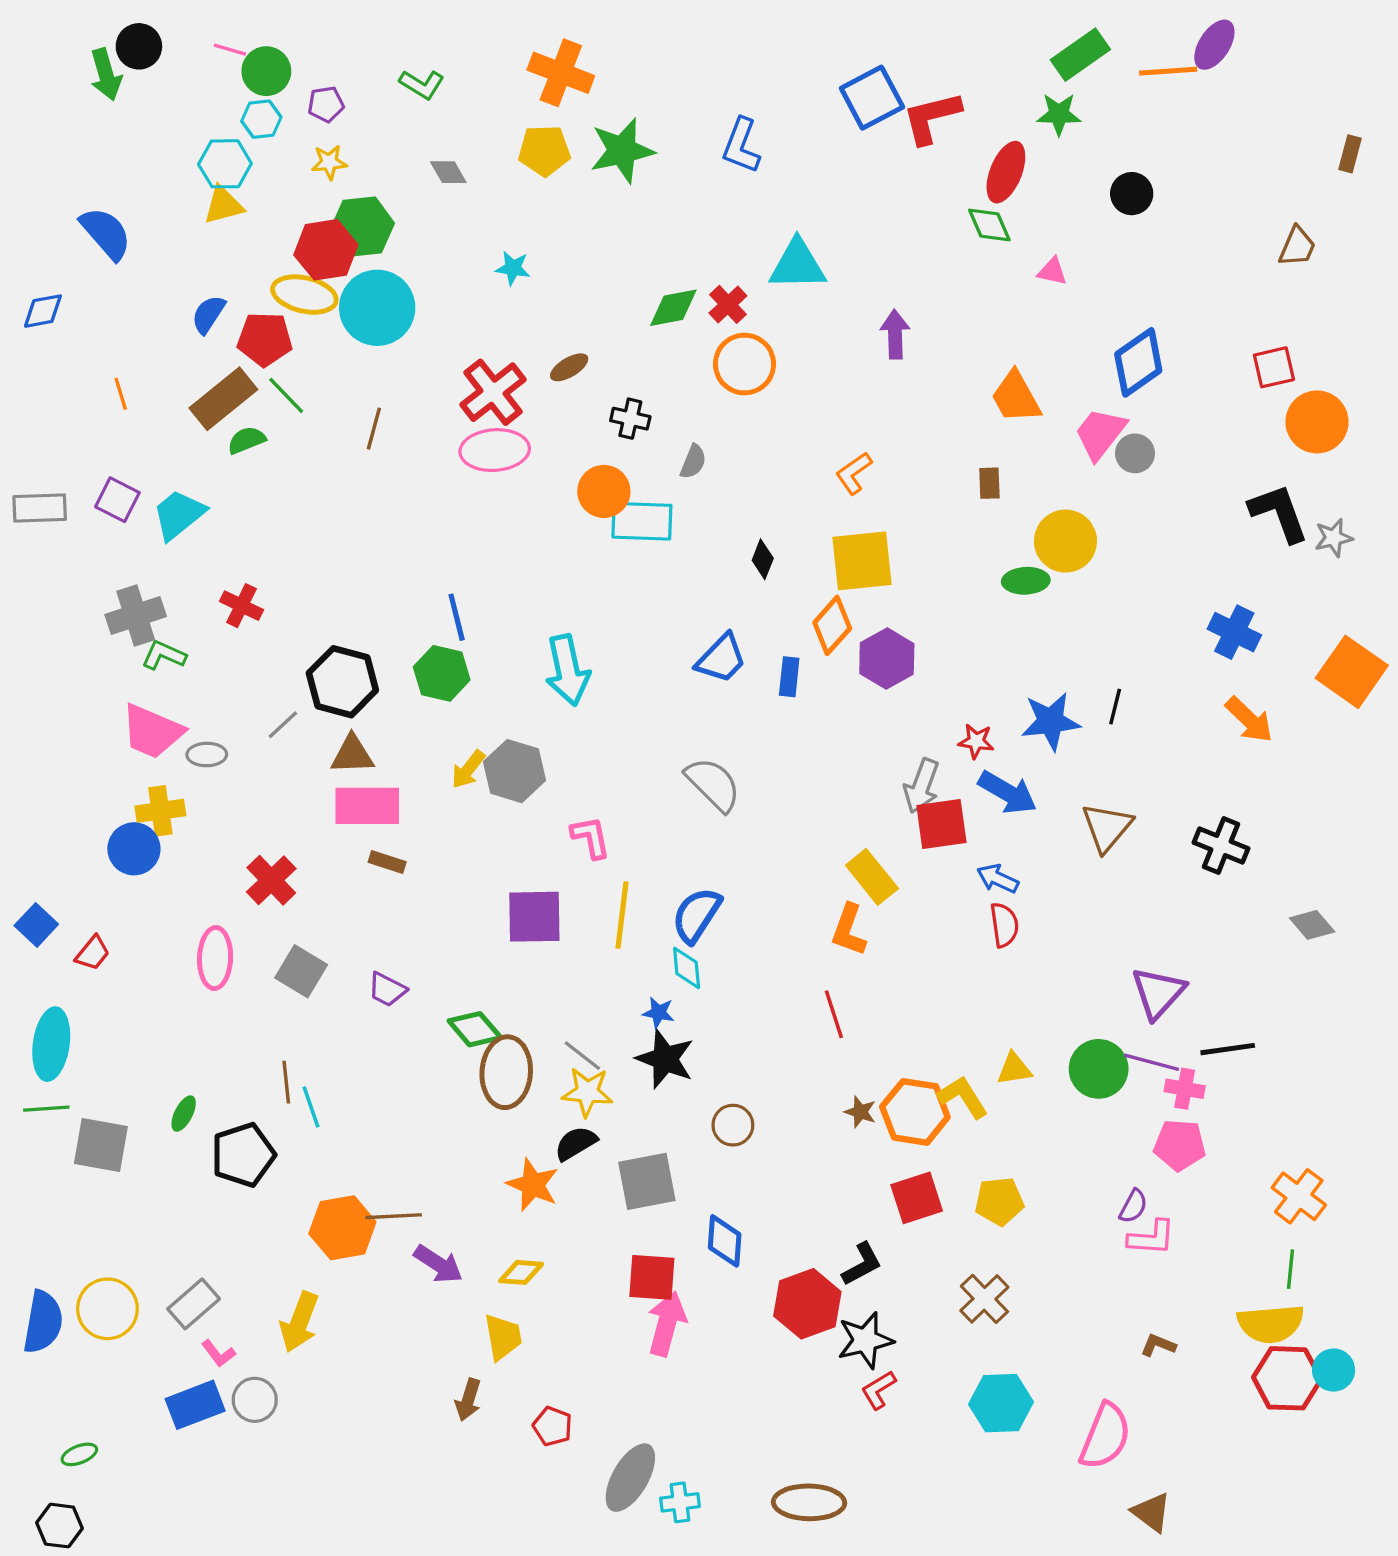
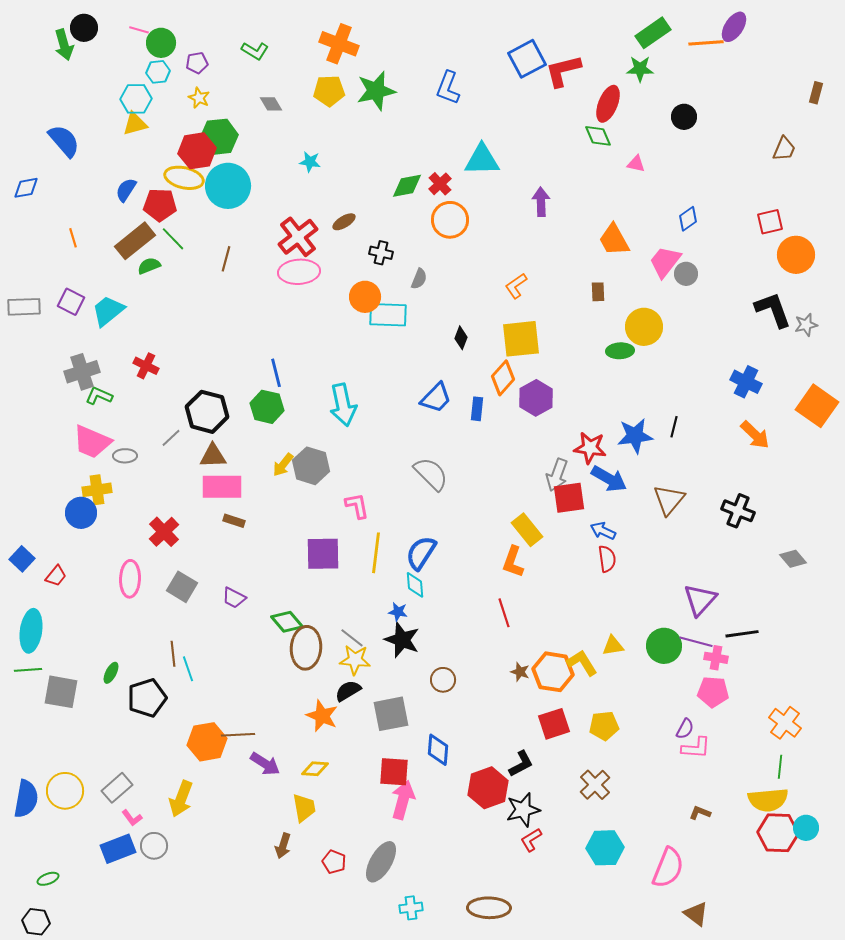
yellow star: (329, 162) -> (199, 98), turned 30
blue diamond: (1138, 362) -> (688, 219), size x0.6
red star: (976, 741) -> (590, 448), size x1.5
gray ellipse: (630, 1478) -> (381, 862), moved

